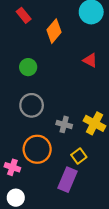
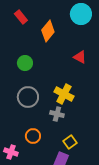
yellow cross: (95, 123) -> (64, 94), moved
orange circle: (37, 149) -> (33, 136), size x0.6

